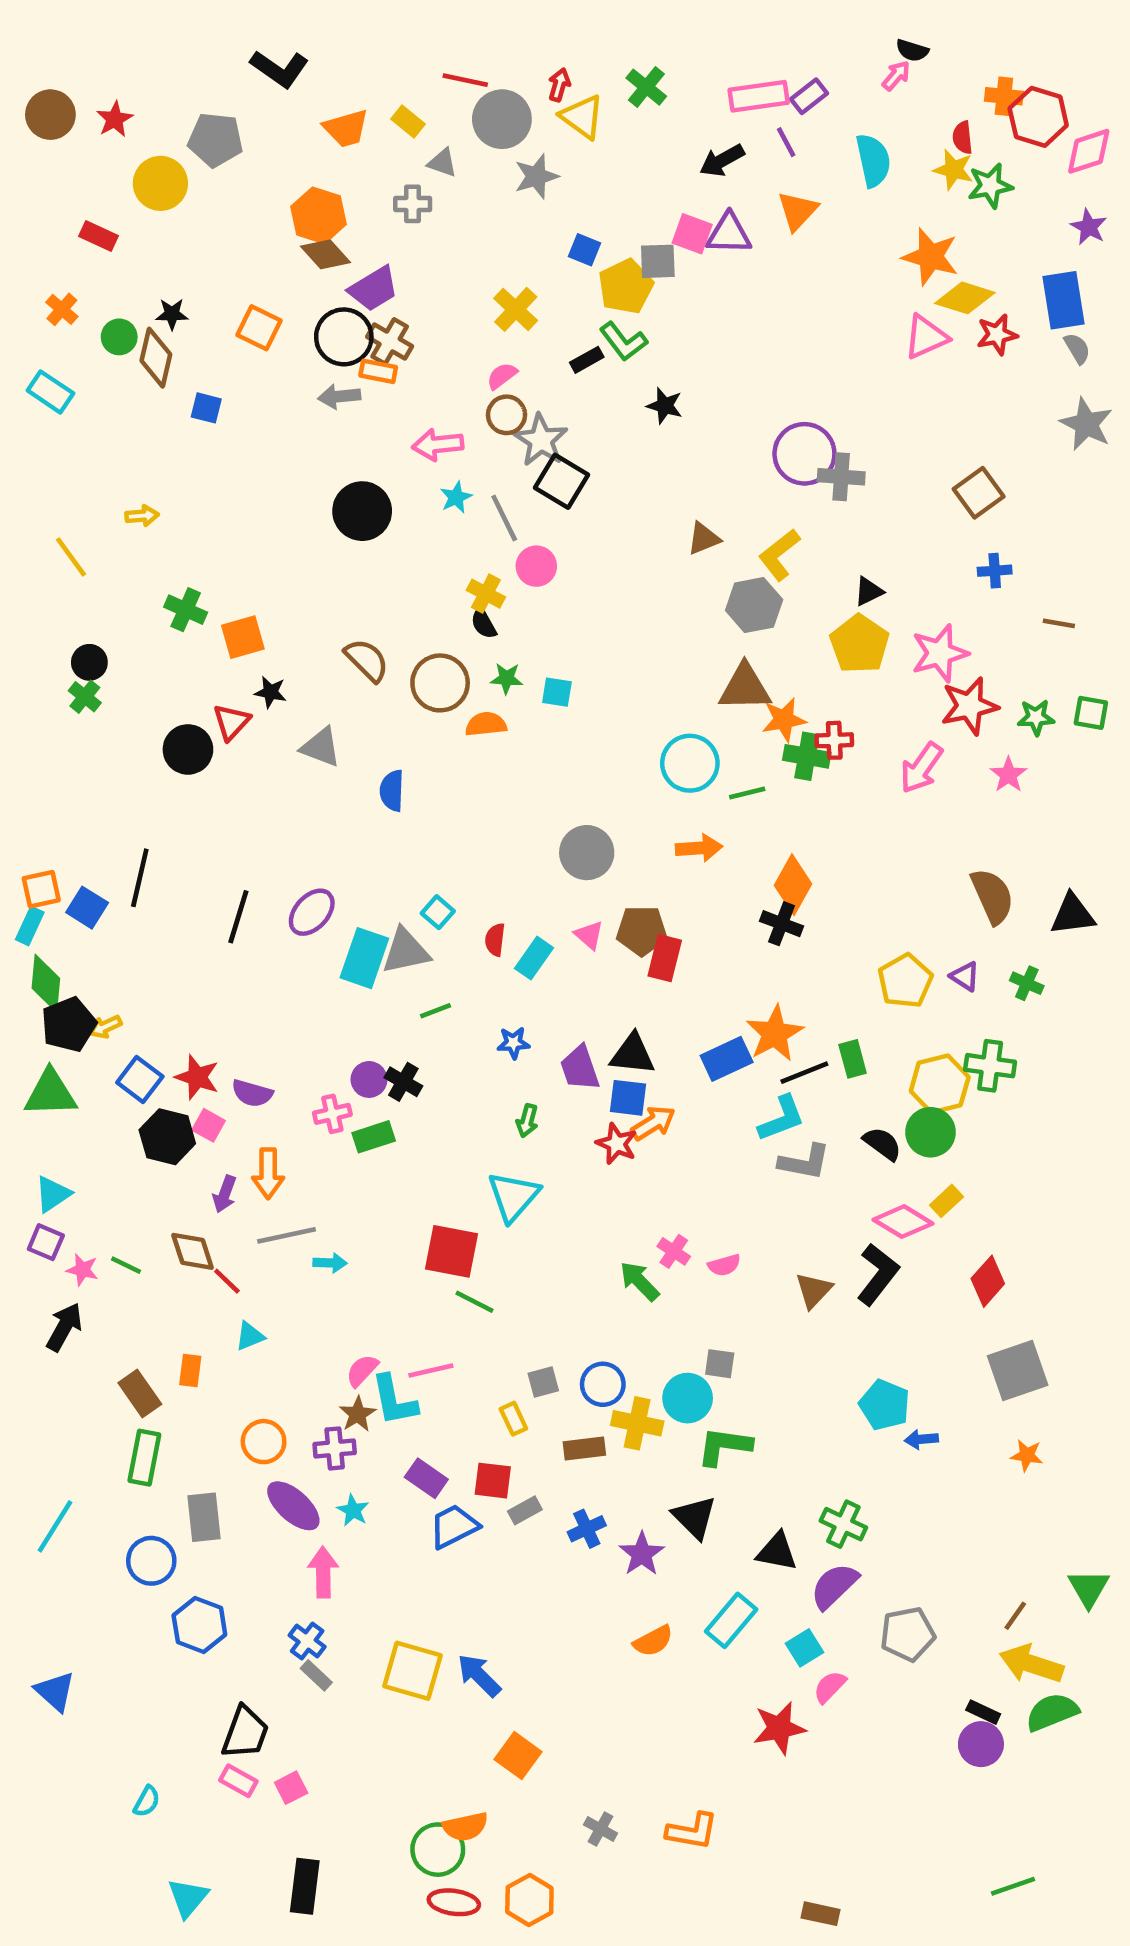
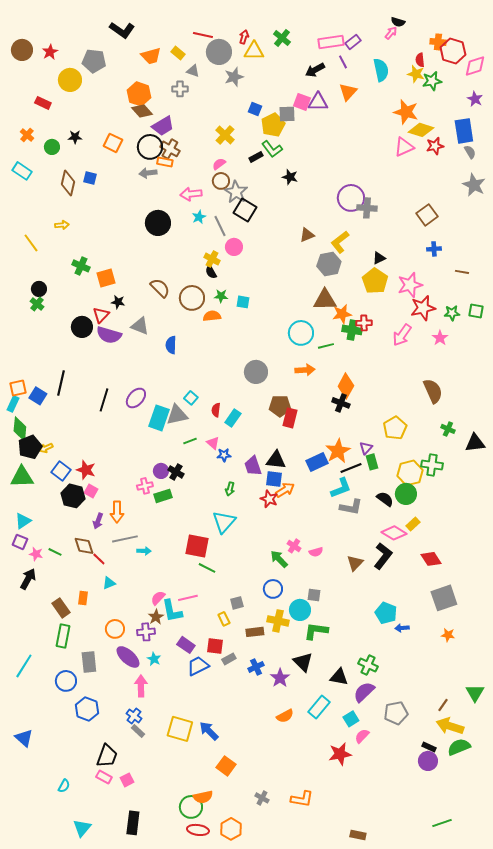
yellow triangle: (582, 117) -> (254, 51), turned -35
brown diamond: (156, 358) -> (68, 183), moved
black triangle: (1073, 914) -> (475, 443), moved
pink triangle: (589, 935) -> (213, 443), moved
purple triangle: (965, 976) -> (366, 448), moved, turned 40
purple semicircle: (252, 1093) -> (109, 335), moved, size x1.4
red diamond: (988, 1281) -> (431, 559), turned -75
blue circle: (603, 1384) -> (273, 589), moved

